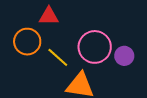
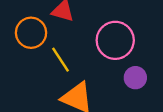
pink circle: (95, 47) -> (115, 40), moved

